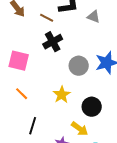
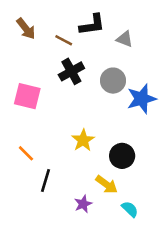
gray circle: (79, 66) -> (113, 81), moved
orange line: (22, 94) -> (26, 153), moved

